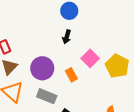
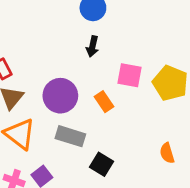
pink square: (90, 58) -> (129, 75), turned -30

